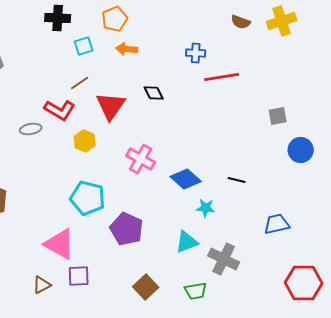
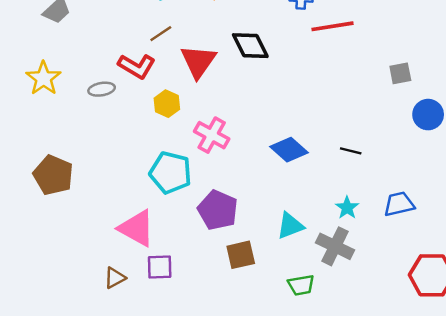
black diamond: (154, 93) -> (250, 46), size x1.5
pink cross: (141, 159) -> (212, 135), moved
cyan star: (206, 208) -> (347, 208), moved, turned 30
brown square: (146, 287) -> (241, 255), moved, turned 30

